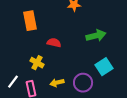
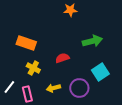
orange rectangle: (30, 21) -> (26, 43), moved, turned -60
red semicircle: (54, 43) -> (62, 58), moved, turned -32

